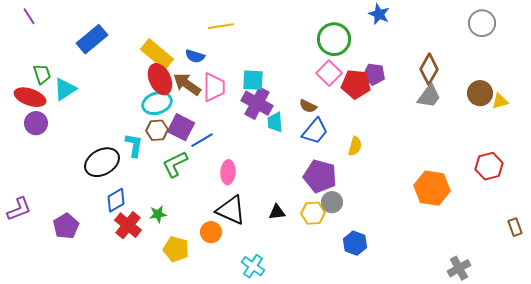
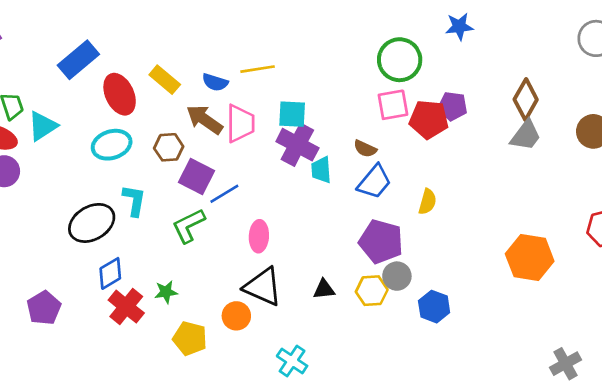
blue star: (379, 14) -> (459, 27), turned -30
yellow line: (221, 26) -> (258, 69), moved
yellow rectangle: (157, 54) -> (165, 80), size x0.7
pink square: (329, 73) -> (393, 105), turned 35
red ellipse: (160, 79) -> (120, 94), moved
cyan ellipse: (157, 103) -> (112, 145), moved
brown hexagon: (157, 130) -> (169, 147), moved
blue hexagon: (355, 243) -> (434, 307), moved

